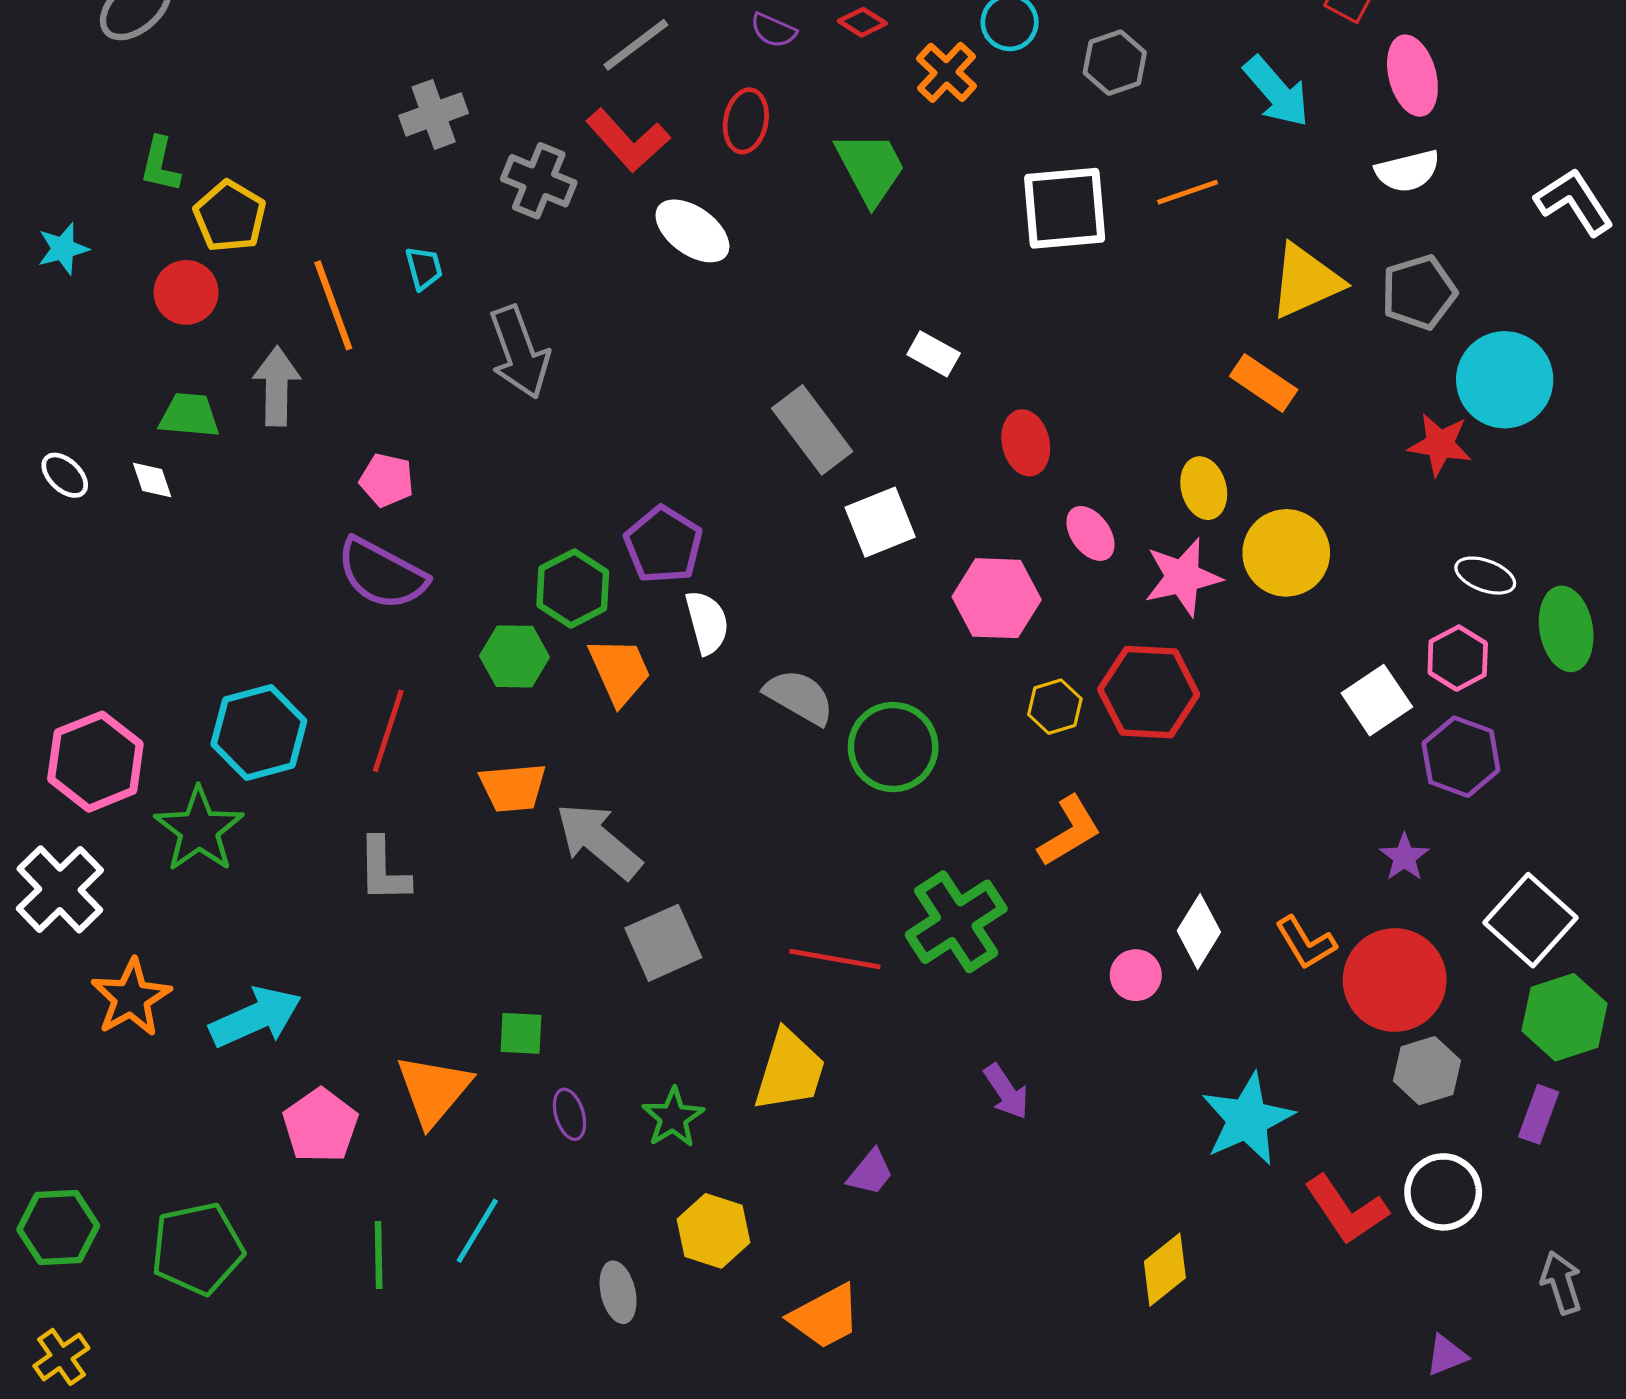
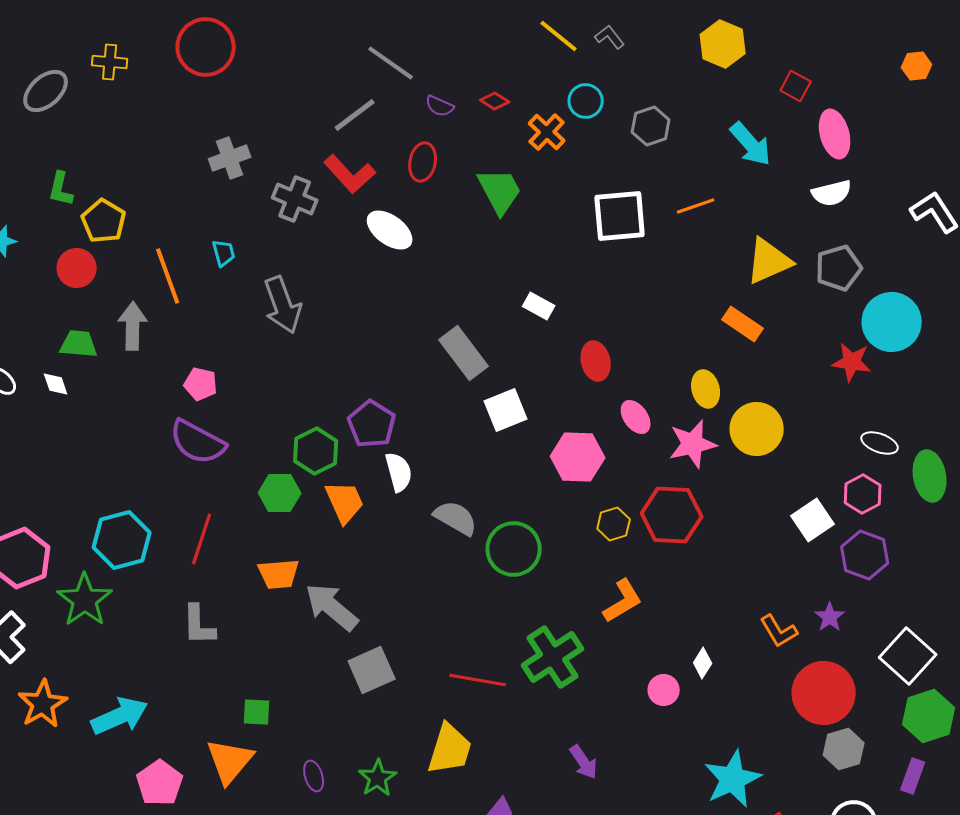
white diamond: (1199, 931) -> (703, 663), size x0.7
orange L-shape: (1306, 943) -> (779, 631), moved
green square: (521, 1033) -> (257, 712), moved

